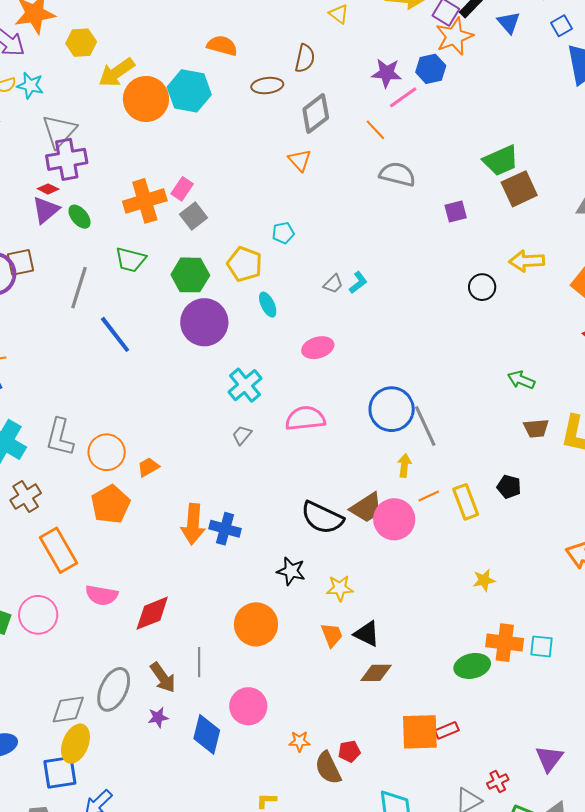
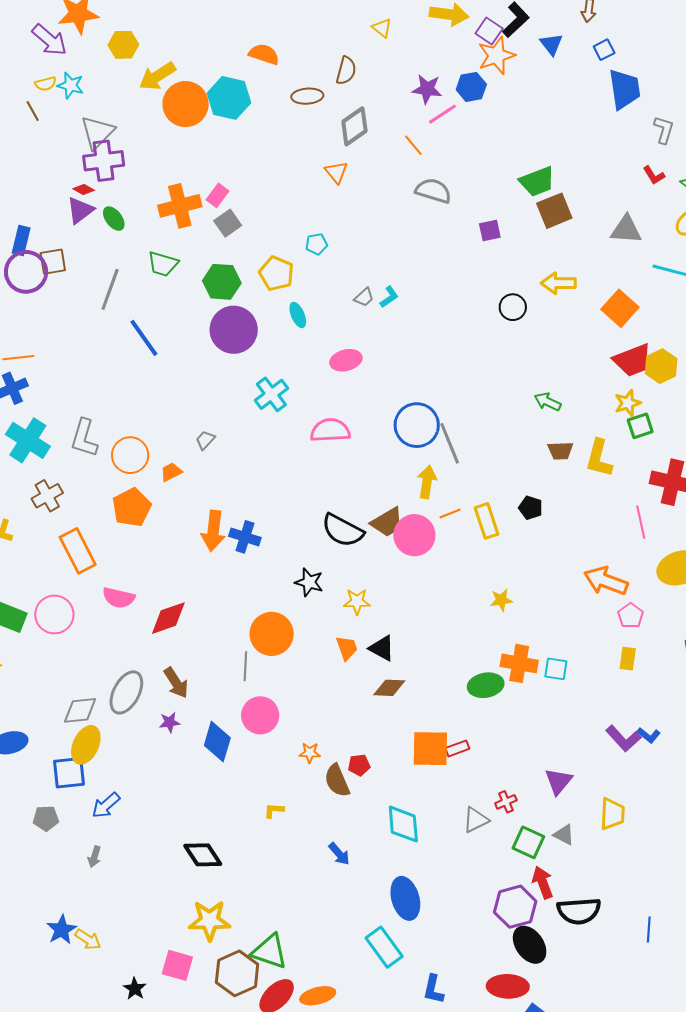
gray trapezoid: (242, 435) -> (205, 440), moved
yellow arrow: (404, 465) -> (427, 482), size x1.4
gray line: (199, 662) -> (245, 666), moved

